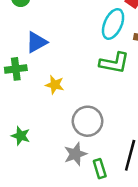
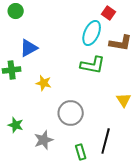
gray star: (75, 154) -> (44, 140), moved

